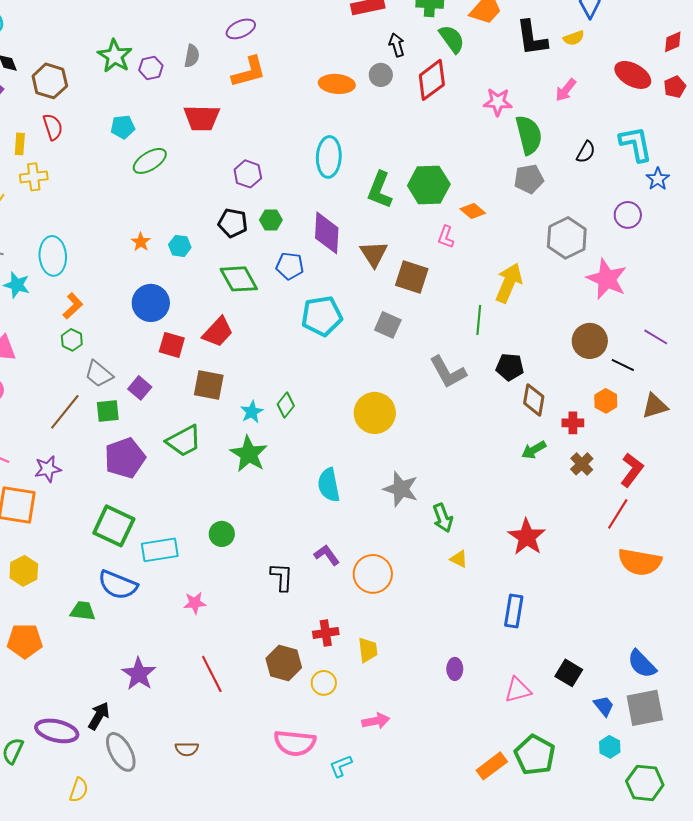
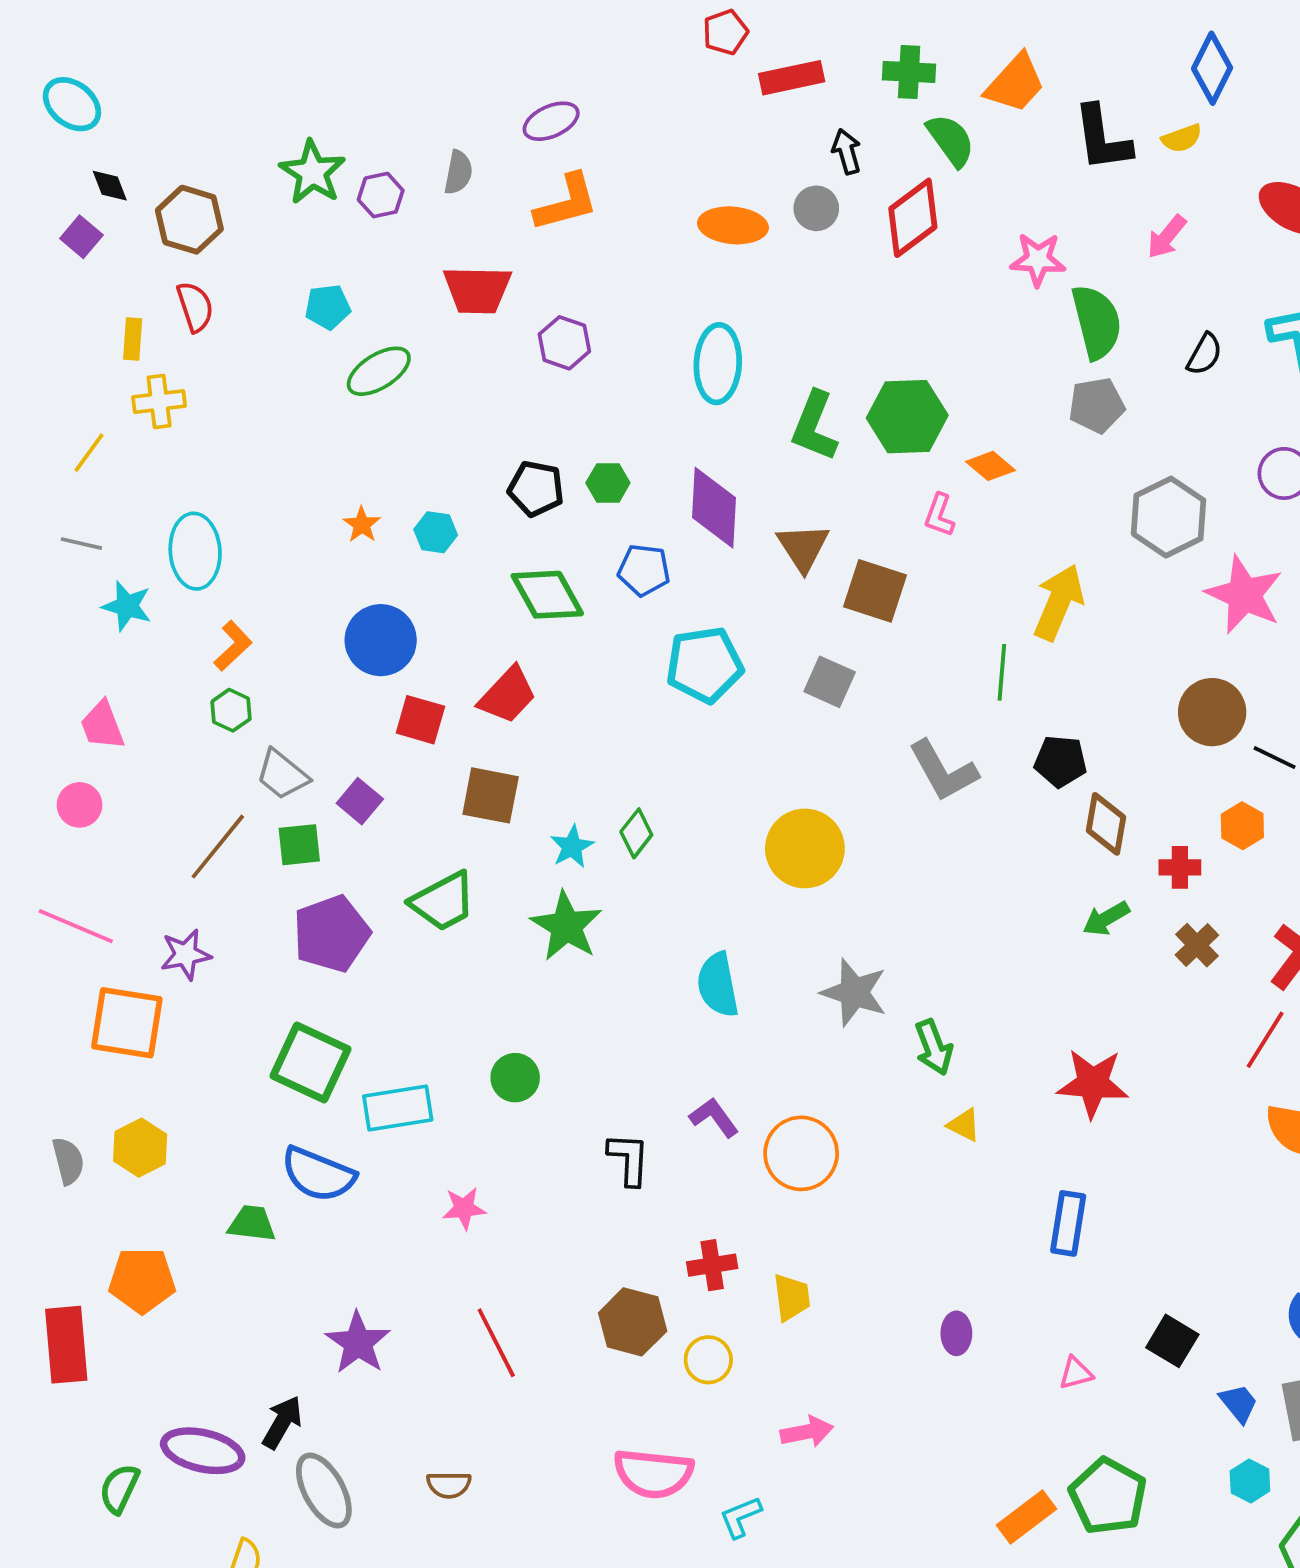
purple hexagon: (248, 174) -> (564, 343), moved
red star: (527, 537) -> (1093, 1083), turned -30
pink triangle: (518, 690) -> (1076, 1373), size x0.7

